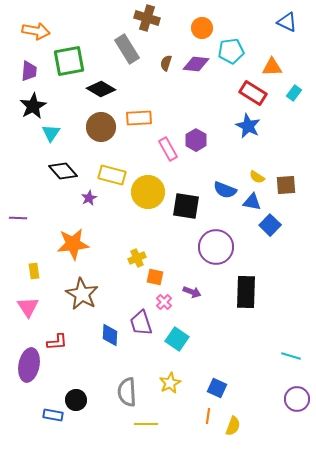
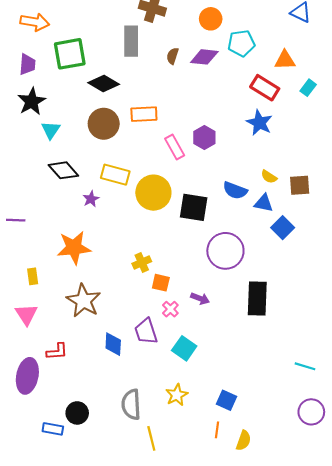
gray rectangle: (127, 49) -> (131, 41), turned 32
yellow line: (146, 424) -> (151, 438), turned 75

